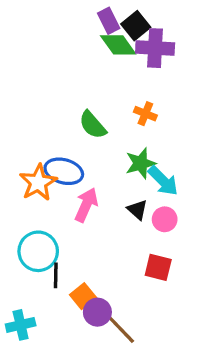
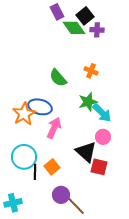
purple rectangle: (109, 21) -> (57, 12), moved
purple cross: (155, 48) -> (97, 30), size x0.6
black triangle: (137, 210) -> (86, 152), moved, size x1.6
orange square: (83, 296) -> (52, 167), moved

